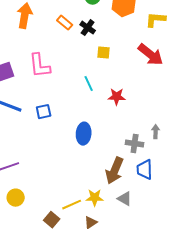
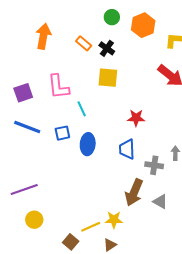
yellow square: (104, 53) -> (108, 78), moved, size x1.5
cyan line: (89, 84) -> (82, 109), moved
blue ellipse: (84, 134) -> (88, 144), moved
blue trapezoid: (145, 170) -> (127, 149), moved
gray triangle: (125, 199) -> (160, 202), moved

